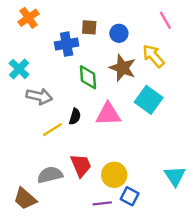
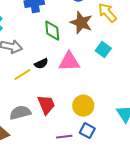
cyan square: (149, 100) -> (103, 50), size x0.7
black semicircle: (75, 117) -> (41, 64), turned 48
yellow circle: (114, 175) -> (83, 106), moved

